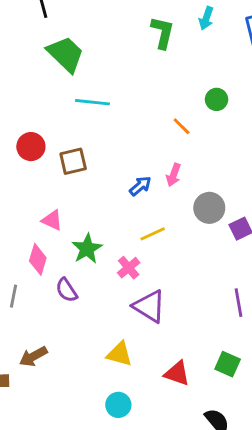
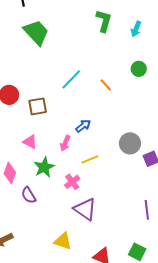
cyan arrow: (206, 18) -> (136, 29), moved
cyan line: (92, 102) -> (71, 79), moved, turned -55
orange line: (182, 126) -> (106, 85), moved
pink arrow: (173, 175) -> (65, 143), moved
pink triangle: (52, 220) -> (30, 142), moved

